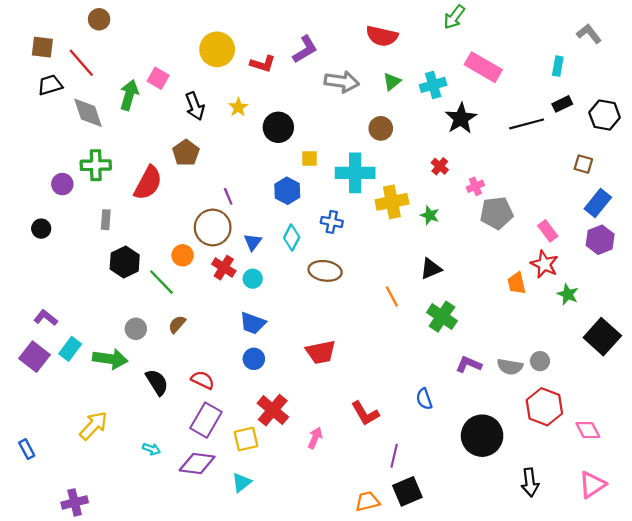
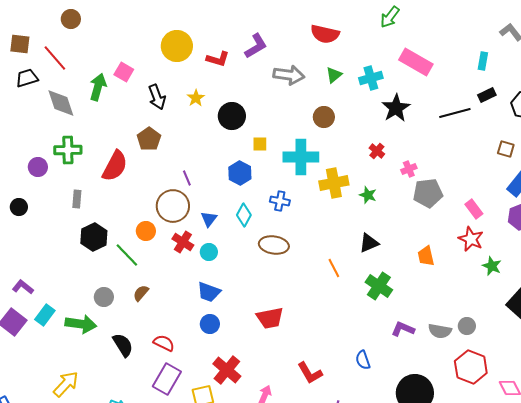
orange trapezoid: (517, 283) -> (426, 256), moved

